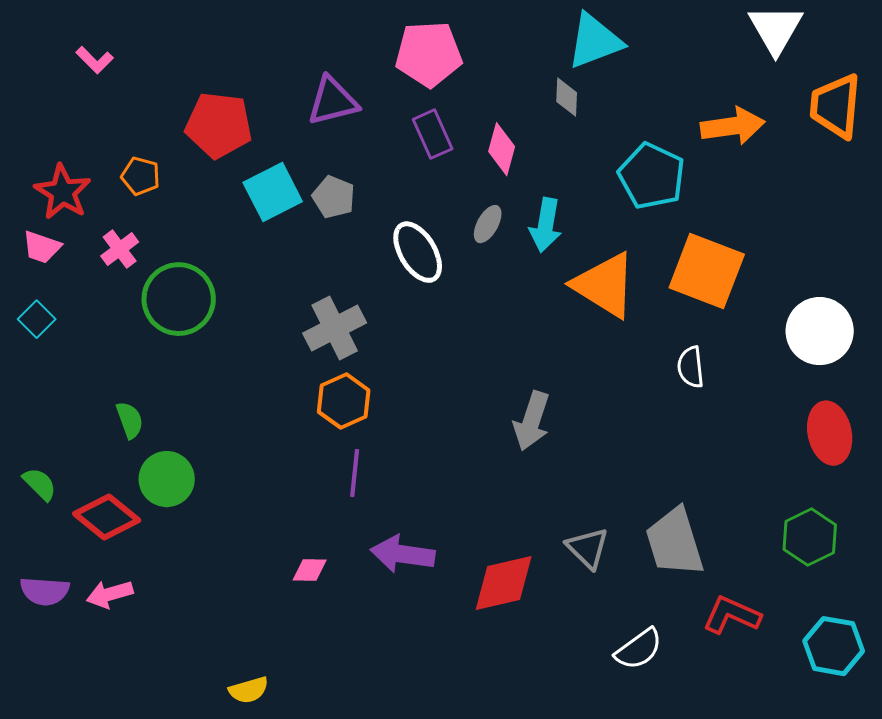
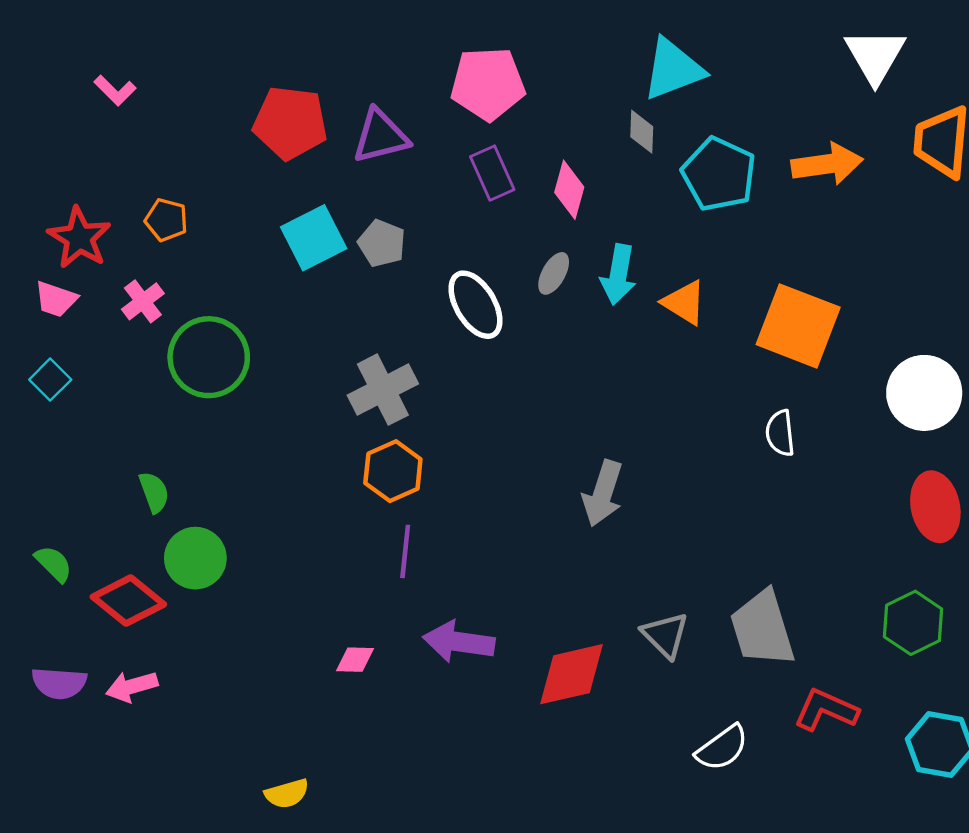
red pentagon: (219, 125) -> (290, 123), moved
cyan pentagon: (652, 176) -> (719, 174), moved
orange triangle: (605, 285) -> (684, 302), moved, size x0.6

